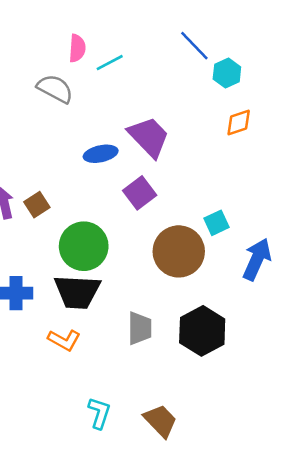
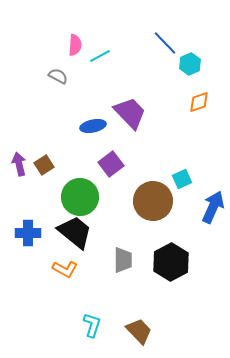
gray semicircle: (55, 89) -> (58, 76), size x0.7
purple square: (140, 193) -> (111, 164), moved
black trapezoid: (77, 292) -> (75, 232), turned -144

